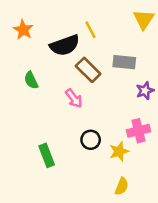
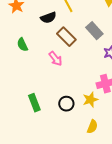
black semicircle: (65, 45) -> (48, 18), size x0.7
gray rectangle: (124, 62) -> (94, 31), turned 42
black circle: (91, 140) -> (66, 104), moved

